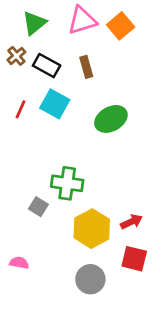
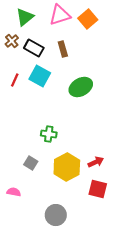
green cross: (67, 183) -> (49, 134), size x0.7
gray square: (38, 207) -> (31, 163), moved
gray circle: (90, 279) -> (56, 215), moved

